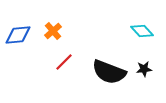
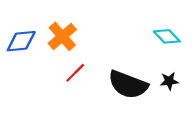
orange cross: (53, 31) -> (62, 36), size x1.4

